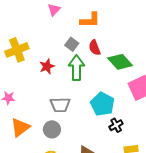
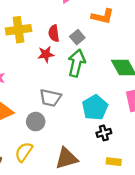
red semicircle: (95, 48) -> (54, 33), moved

